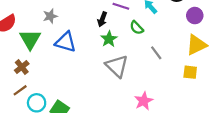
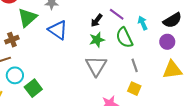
purple circle: (195, 16) -> (167, 42), moved
green semicircle: (137, 28) -> (124, 38), size x1.5
yellow square: (190, 72) -> (134, 89), moved

